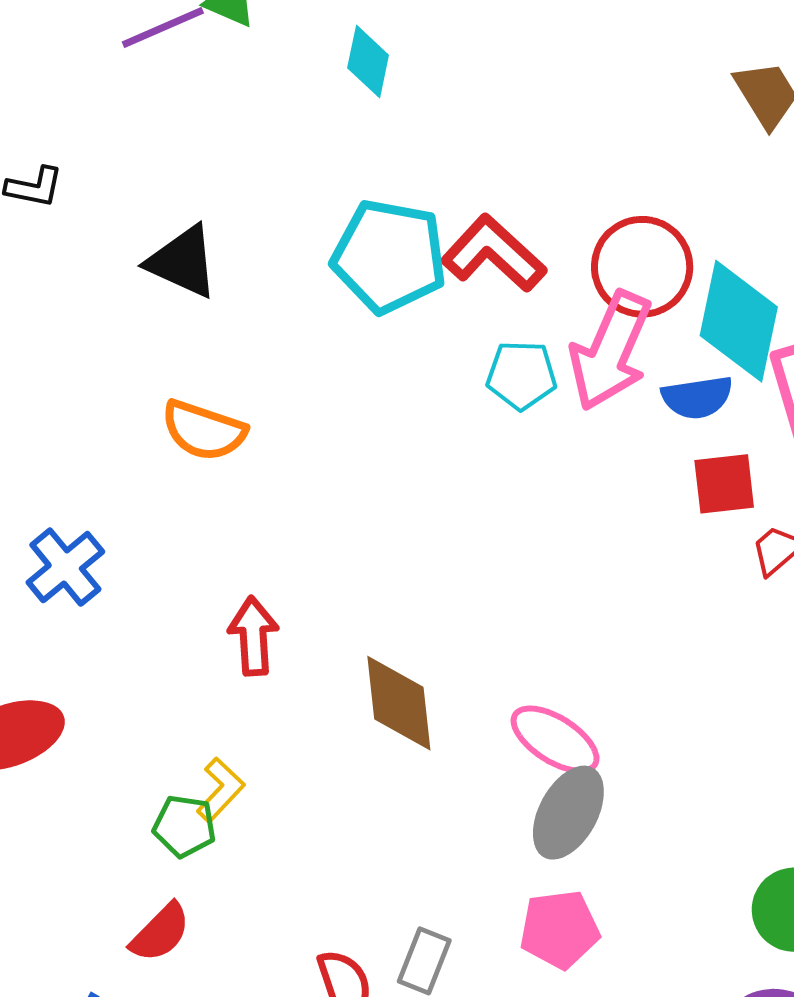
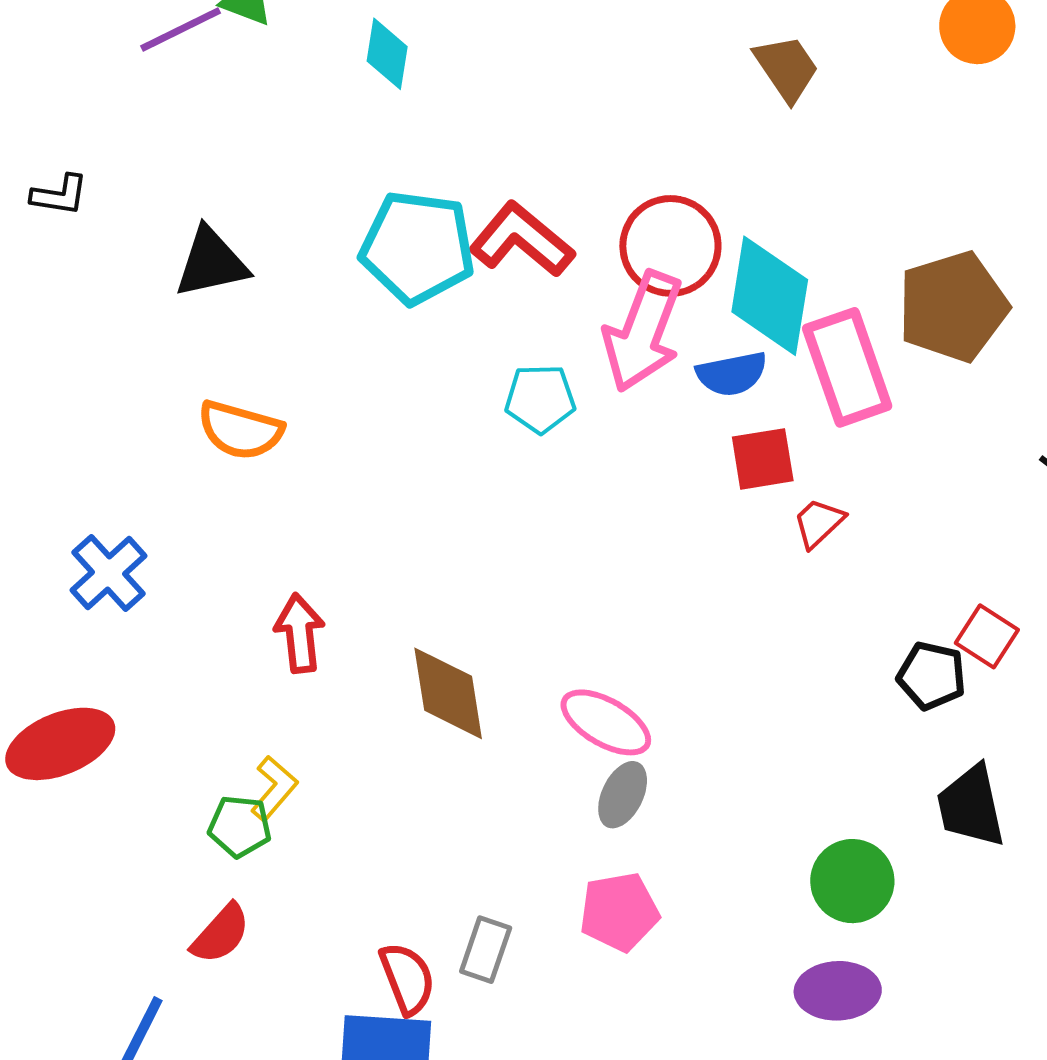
black triangle: (183, 262) -> (211, 263), turned -34
cyan pentagon: (522, 375) -> (540, 399), moved
gray ellipse: (568, 813) -> (623, 795), size x0.7

